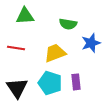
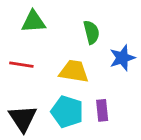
green semicircle: (68, 24) -> (91, 32), turned -114
yellow trapezoid: (55, 53) -> (74, 71), turned 30

